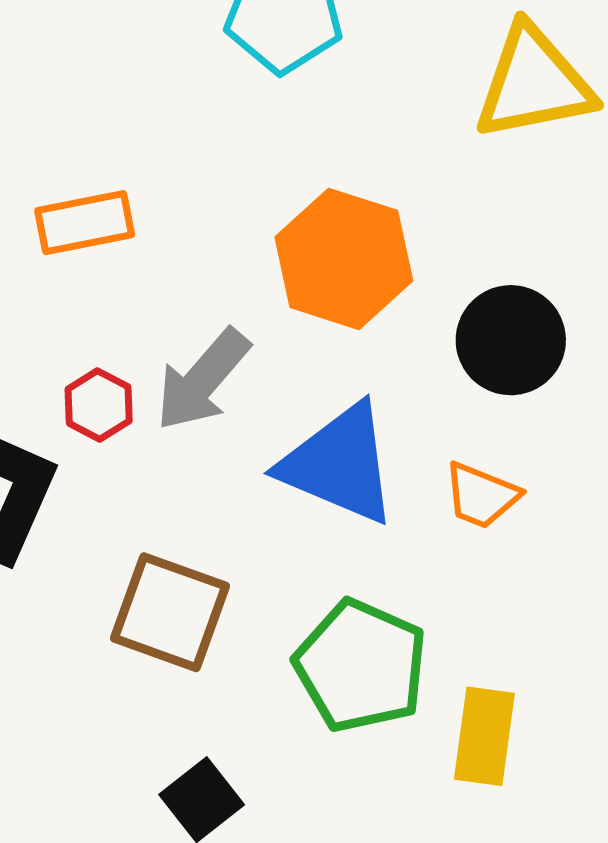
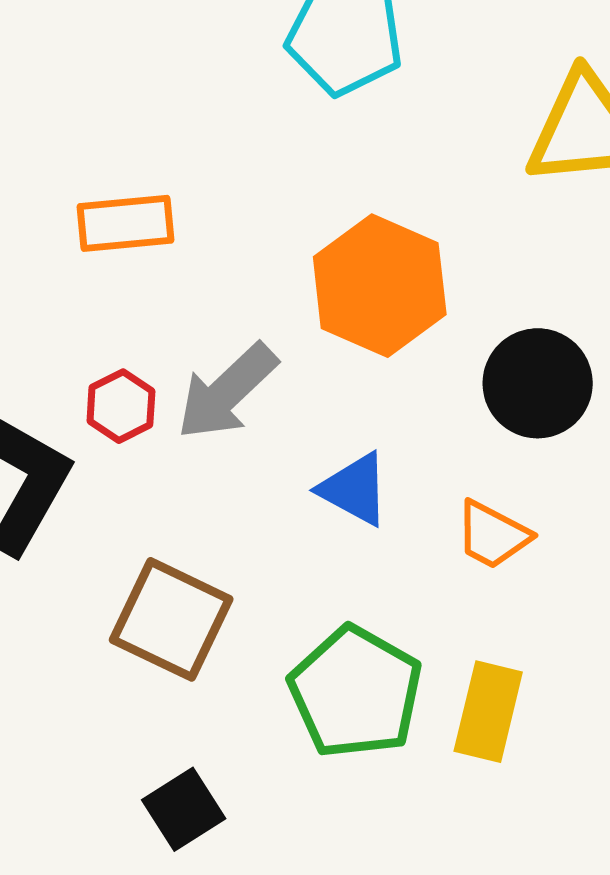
blue triangle: (339, 464) -> (354, 489), size x0.6
yellow rectangle: (484, 736) -> (488, 712), moved

